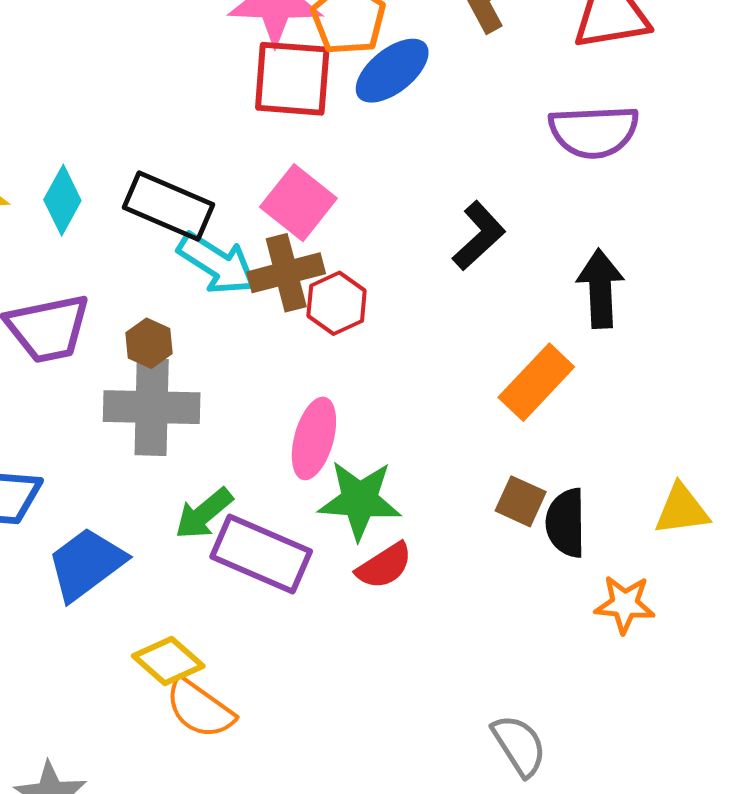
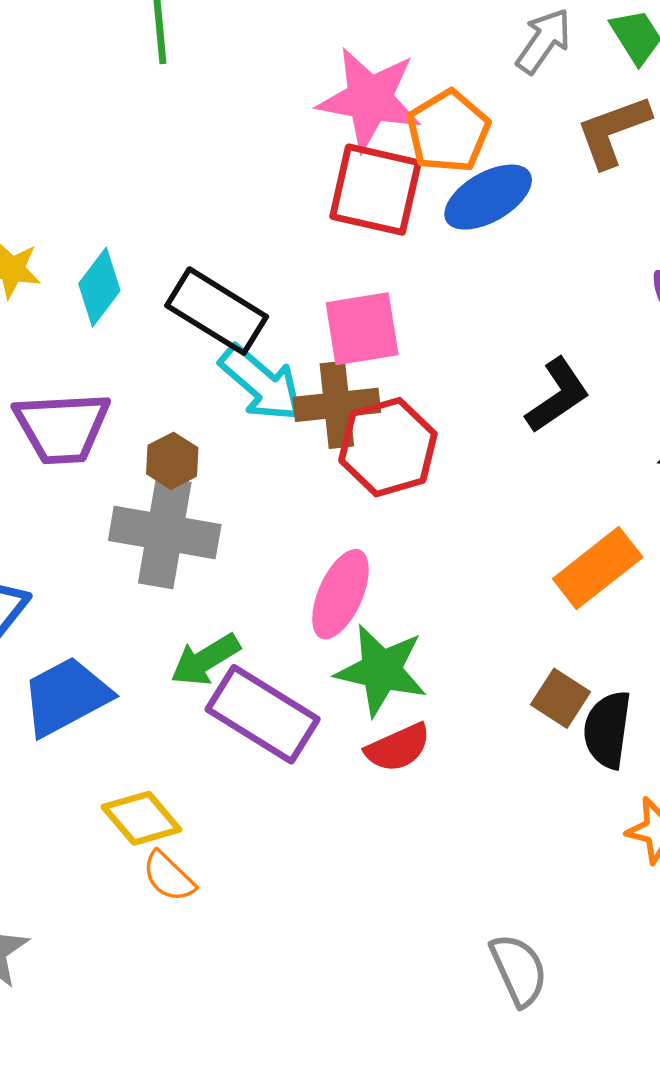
pink square: (298, 203) -> (362, 329), turned 34
red hexagon: (337, 303) -> (388, 447), size x1.4
orange semicircle: (200, 709) -> (169, 877), size x0.7

